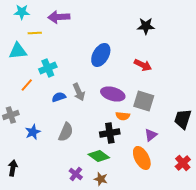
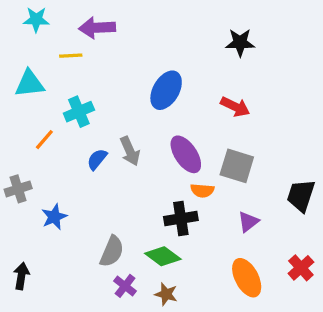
yellow line: (35, 33) -> (71, 56), moved
purple ellipse: (113, 94) -> (186, 154), turned 40
blue semicircle: (59, 97) -> (97, 159), turned -32
gray semicircle: (66, 132) -> (112, 251), moved
orange ellipse: (142, 158) -> (247, 278), moved

